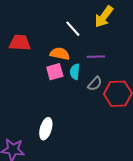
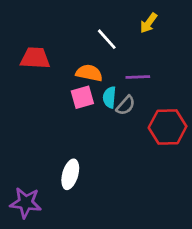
yellow arrow: (104, 17) -> (149, 23), size x0.7
gray semicircle: (95, 84) -> (126, 105), moved

